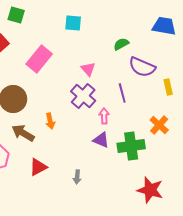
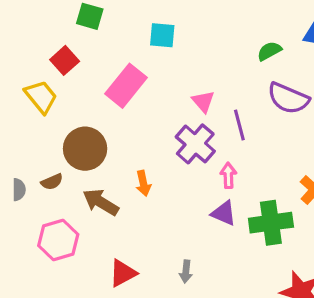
cyan square: (73, 23) -> (162, 35), moved
green semicircle: (121, 44) -> (269, 51), moved
purple line: (122, 93) -> (239, 125), moved
red triangle: (38, 167) -> (123, 273), moved

